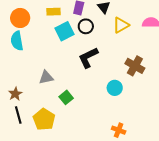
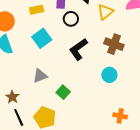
cyan square: (65, 31) -> (42, 38), moved
brown cross: (135, 66) -> (114, 44), moved

